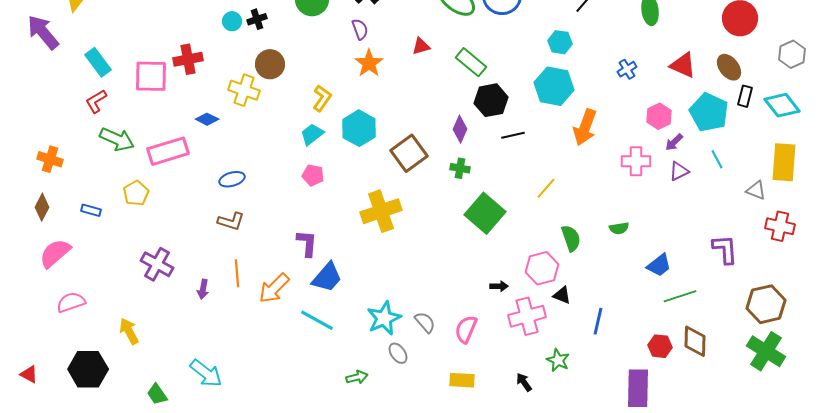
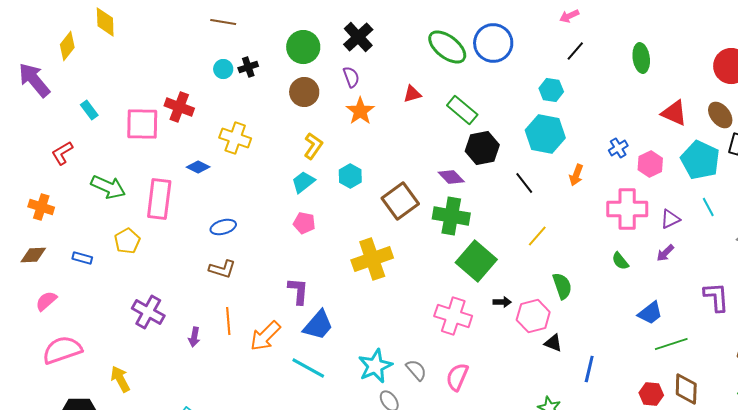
red cross: (188, 59) -> (179, 107), turned 32
cyan rectangle: (98, 62) -> (89, 110), size x0.7
brown circle: (270, 64) -> (304, 92), moved
blue cross: (627, 69) -> (618, 148), moved
red L-shape: (96, 101) -> (62, 153), moved
orange arrow: (585, 127) -> (576, 175), size x0.6
cyan hexagon: (359, 128) -> (350, 176), size x0.7
purple diamond: (460, 129) -> (451, 177), turned -68
black line: (513, 135) -> (524, 183), moved, turned 65
purple arrow: (674, 142) -> (665, 253), moved
pink rectangle: (168, 151) -> (159, 199), turned -66
pink cross: (636, 161) -> (627, 209), size x1.4
green cross: (460, 168) -> (451, 216), size x1.8
brown diamond: (42, 207) -> (33, 255), turned 60
green semicircle: (619, 228) -> (620, 261), moved, turned 60
pink semicircle: (55, 253) -> (46, 301), size x0.7
black arrow: (499, 286) -> (502, 302), moved
pink semicircle: (71, 302) -> (62, 350), size x1.4
pink cross: (527, 316) -> (453, 316), moved, turned 33

